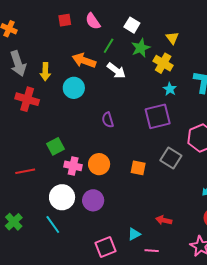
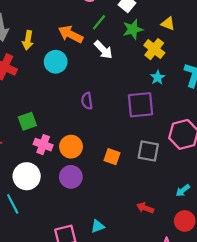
yellow triangle: (172, 38) -> (168, 24), turned -40
gray square: (171, 158) -> (148, 151), turned -30
purple circle: (93, 200) -> (71, 177), moved
red arrow: (164, 220) -> (145, 208), moved

